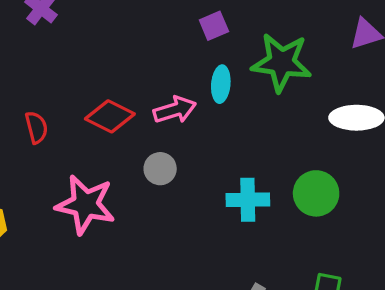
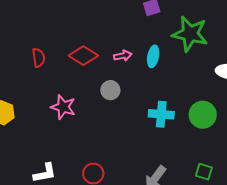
cyan ellipse: (221, 84) -> (153, 56), moved
pink arrow: (175, 110) -> (123, 56), size x0.7
pink star: (85, 204) -> (63, 107), size x0.7

